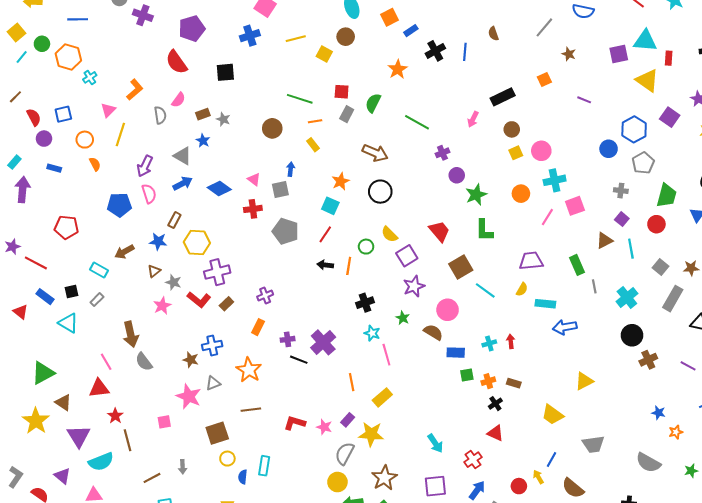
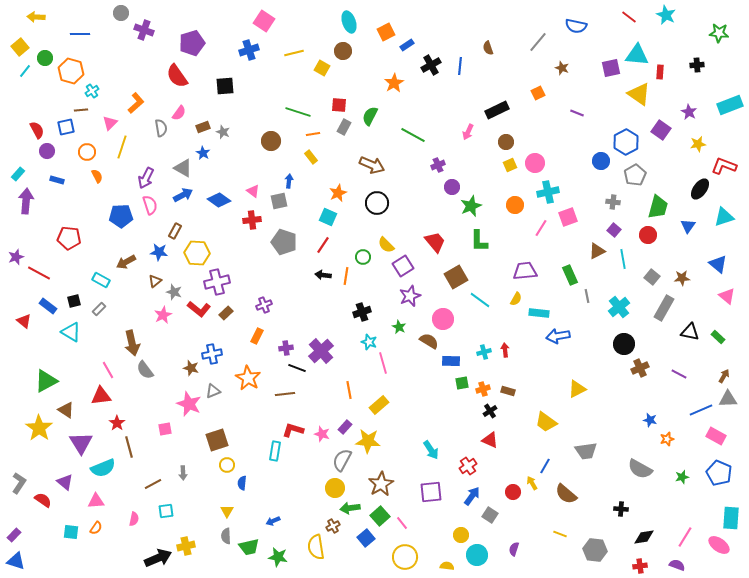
brown line: (15, 97) -> (81, 110), moved, turned 40
brown line: (251, 410) -> (285, 394), moved
cyan rectangle: (264, 466) -> (275, 451), moved

